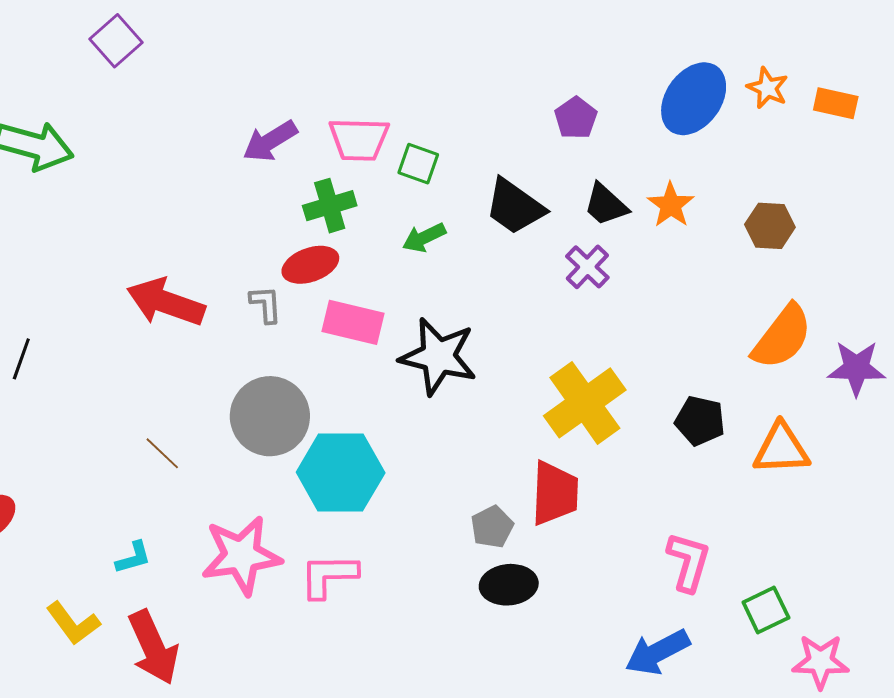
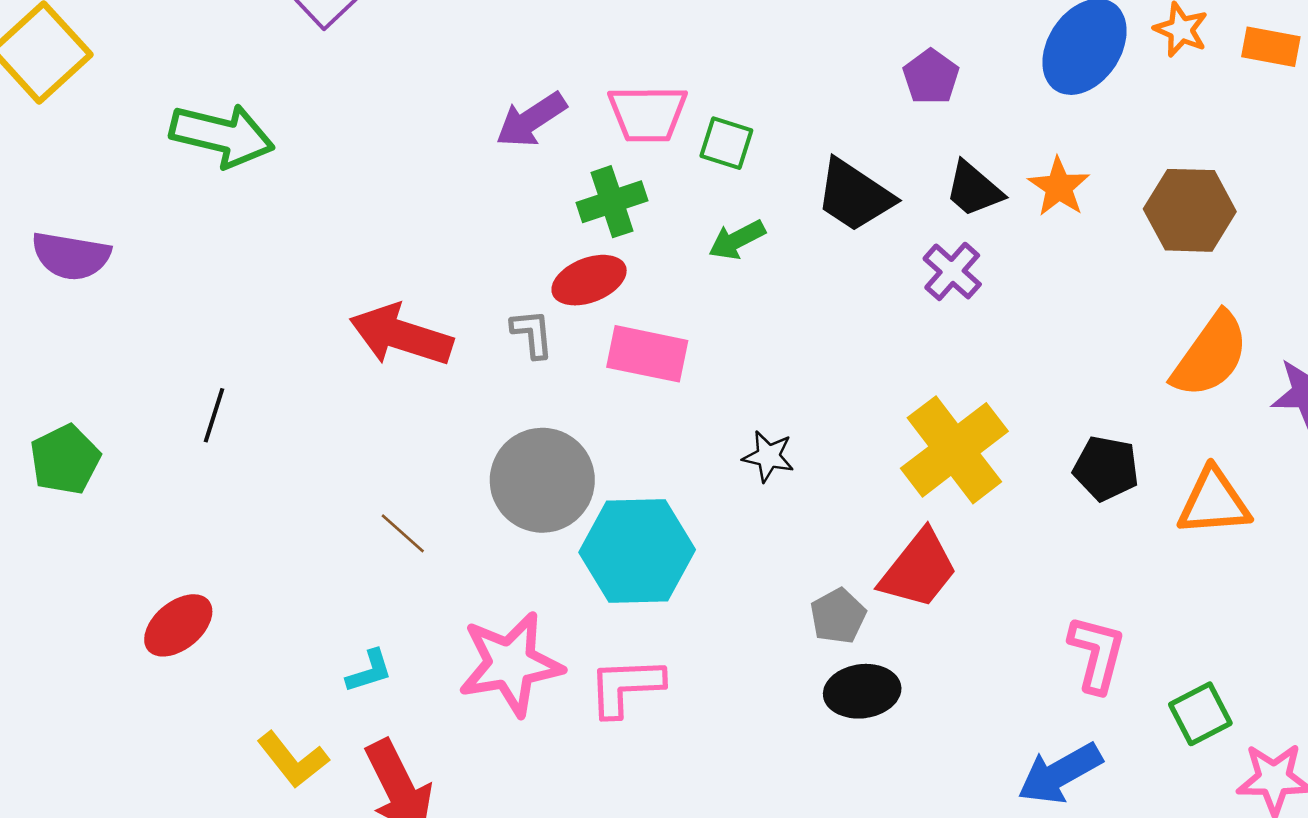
brown hexagon: (770, 226) -> (1190, 210), size x1.4
black star: (438, 356) -> (768, 456), moved, size x0.5
red trapezoid: (555, 493) -> (919, 569), turned 38

